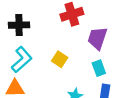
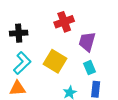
yellow square: (60, 59) -> (55, 61), size x1.6

